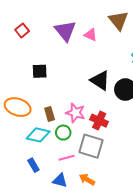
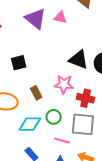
pink star: (75, 113) -> (64, 84), moved
brown rectangle: (50, 114) -> (36, 93), moved
pink line: (67, 158) -> (62, 141), turned 42

